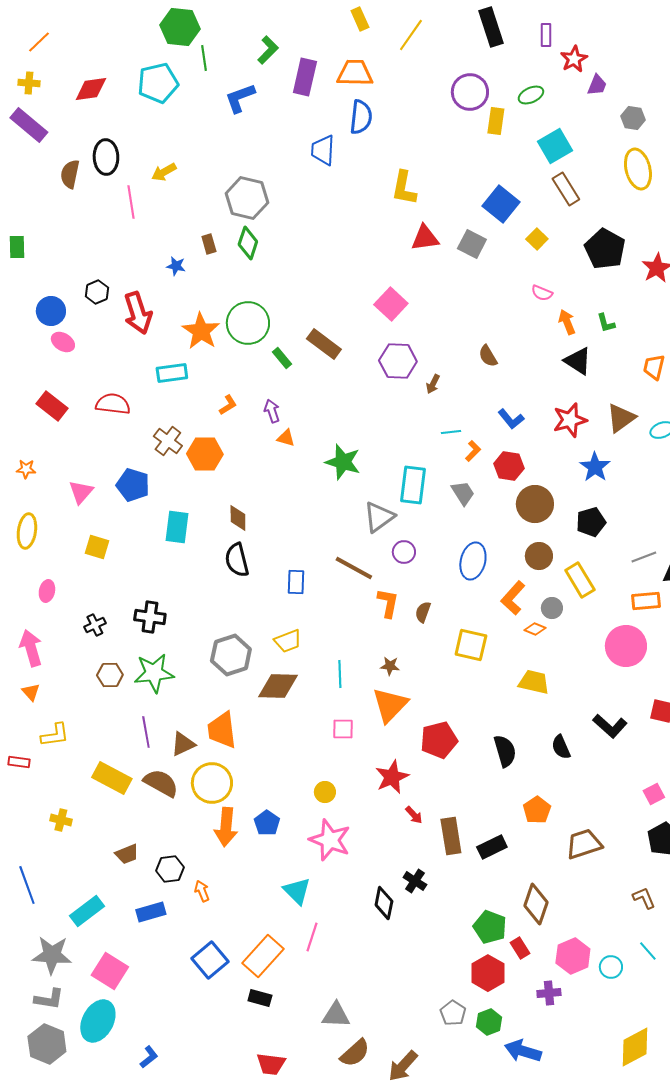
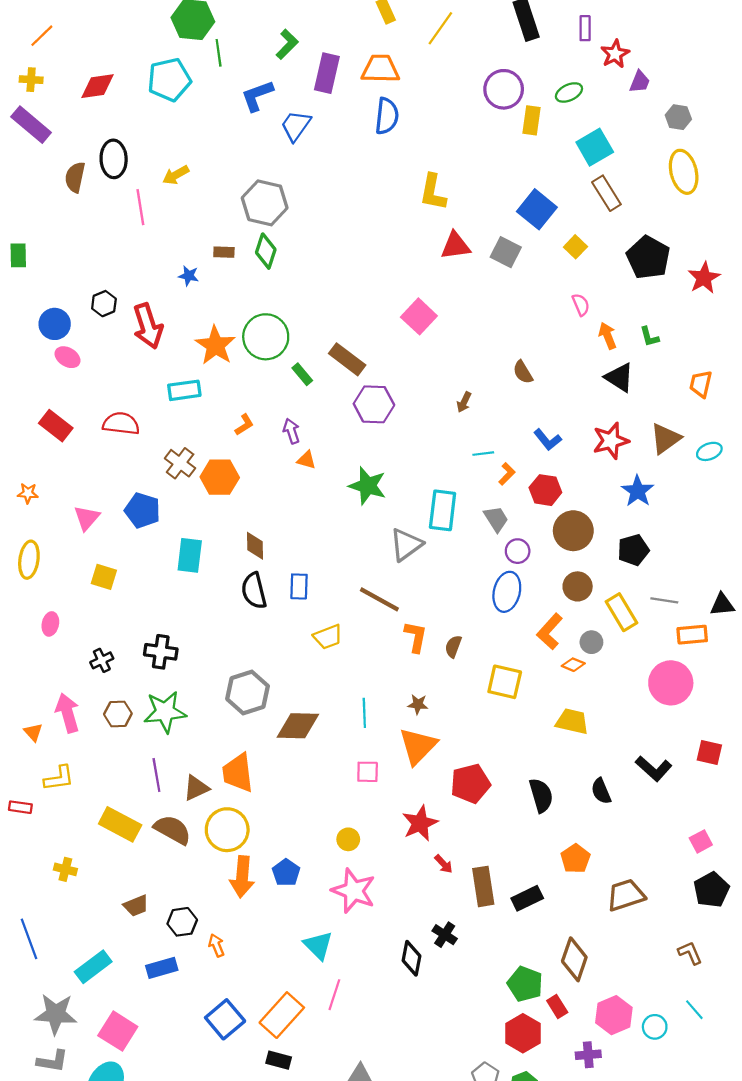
blue trapezoid: (323, 150) -> (296, 126), moved, turned 32
brown rectangle: (209, 244) -> (224, 252), turned -72
pink semicircle: (542, 293) -> (581, 305), turned -135
purple hexagon: (398, 361) -> (374, 404), moved
purple circle: (404, 552) -> (518, 551), moved
gray line: (644, 557) -> (664, 600), moved, turned 30
blue rectangle: (296, 582) -> (299, 586), moved
yellow trapezoid: (288, 641) -> (328, 637), moved
pink arrow: (31, 648) -> (68, 713), moved

